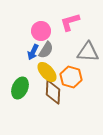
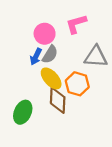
green ellipse: (20, 88) -> (23, 112), moved

